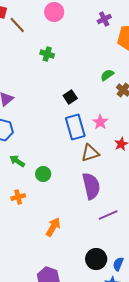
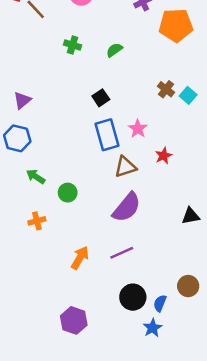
green semicircle: (107, 75) -> (114, 50), moved
purple semicircle: (91, 186) -> (127, 207), turned 52
purple line: (108, 215) -> (122, 253), moved

